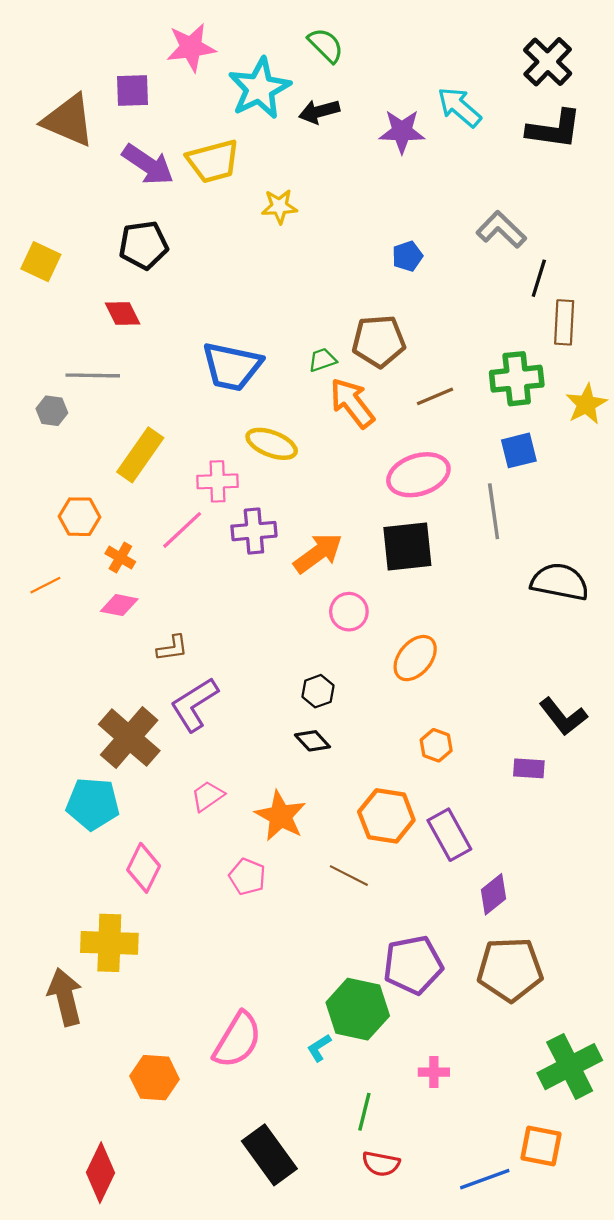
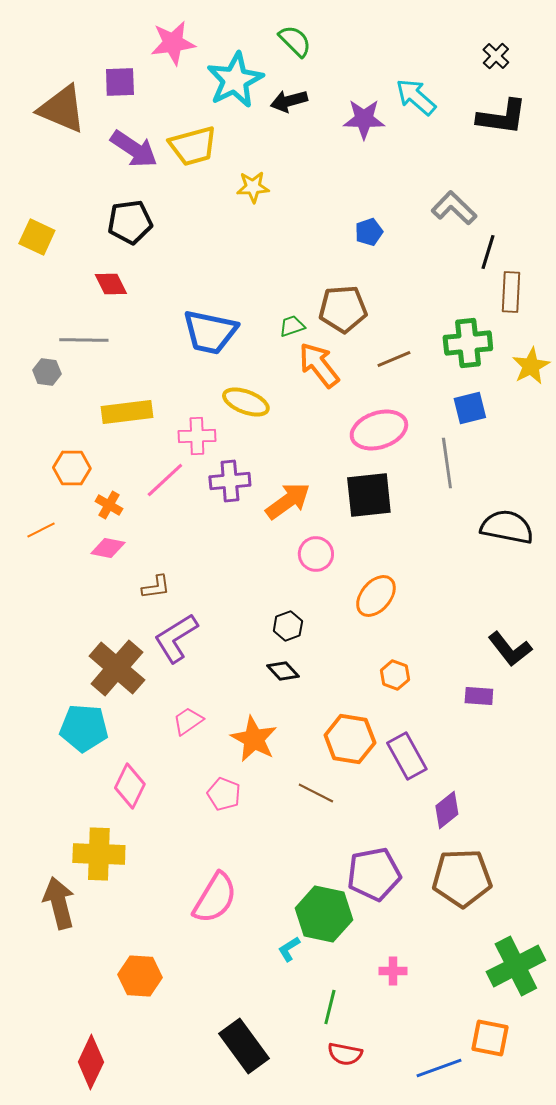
black cross: (548, 62) -> (496, 56), size x0.6
yellow rectangle: (140, 455) -> (127, 412), turned 48
pink semicircle: (237, 1040) -> (215, 898), moved

